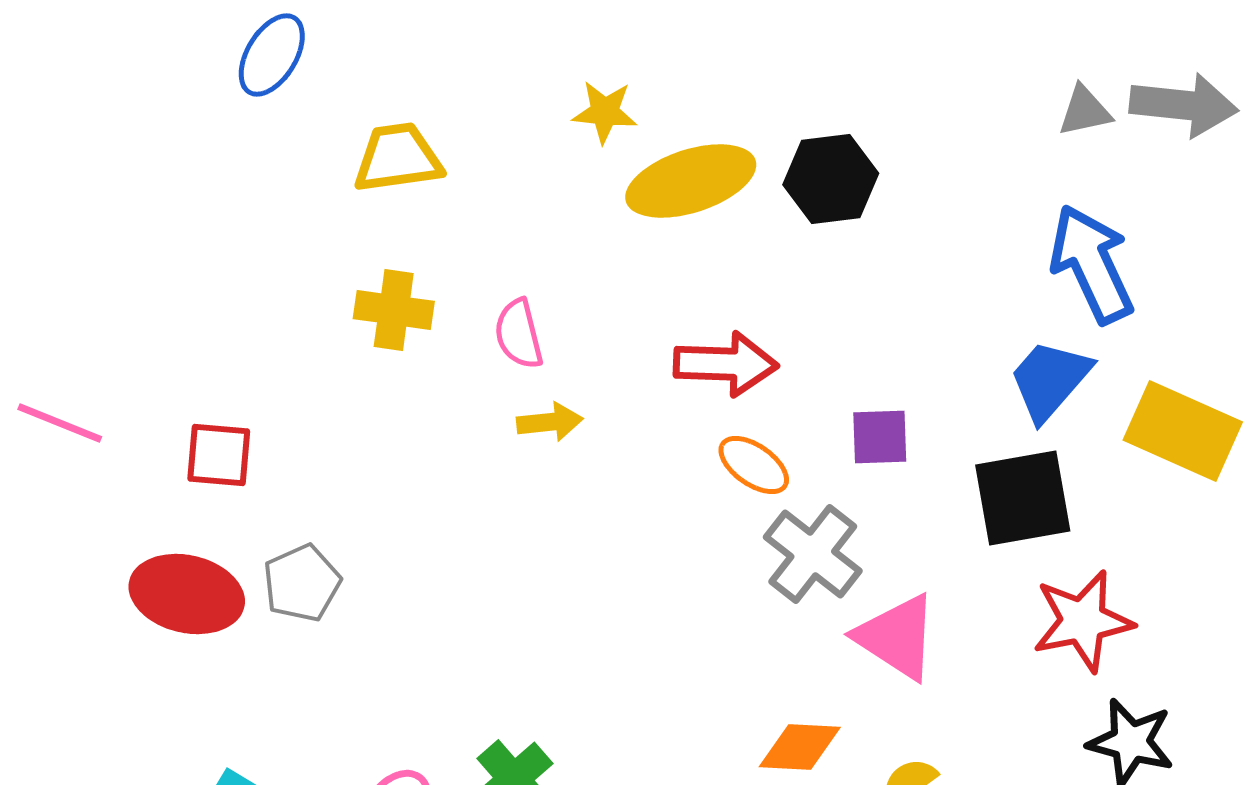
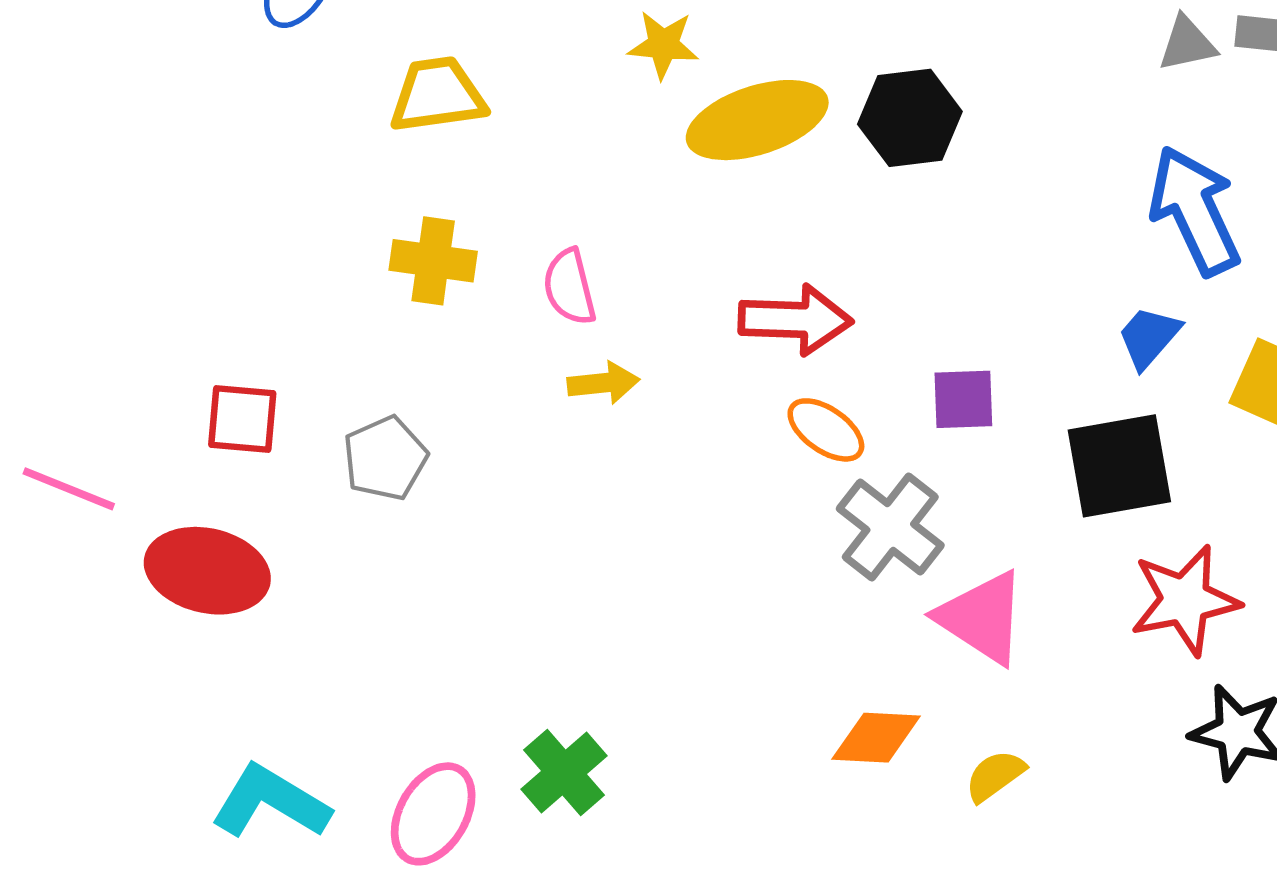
blue trapezoid: (1050, 380) -> (1149, 337), size x0.7
pink line: (60, 423) -> (69, 489), moved
gray pentagon: (302, 583) -> (385, 458), moved

